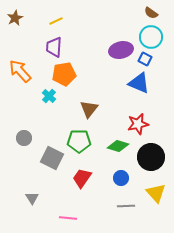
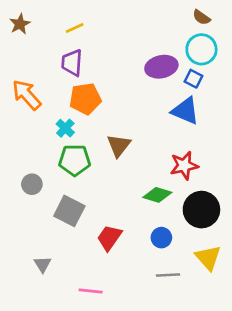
green pentagon: (79, 141) -> (75, 160), moved

